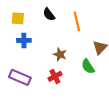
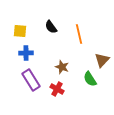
red cross: (55, 76) -> (57, 89), turned -32
purple rectangle: (20, 77) -> (31, 80), moved, turned 35

